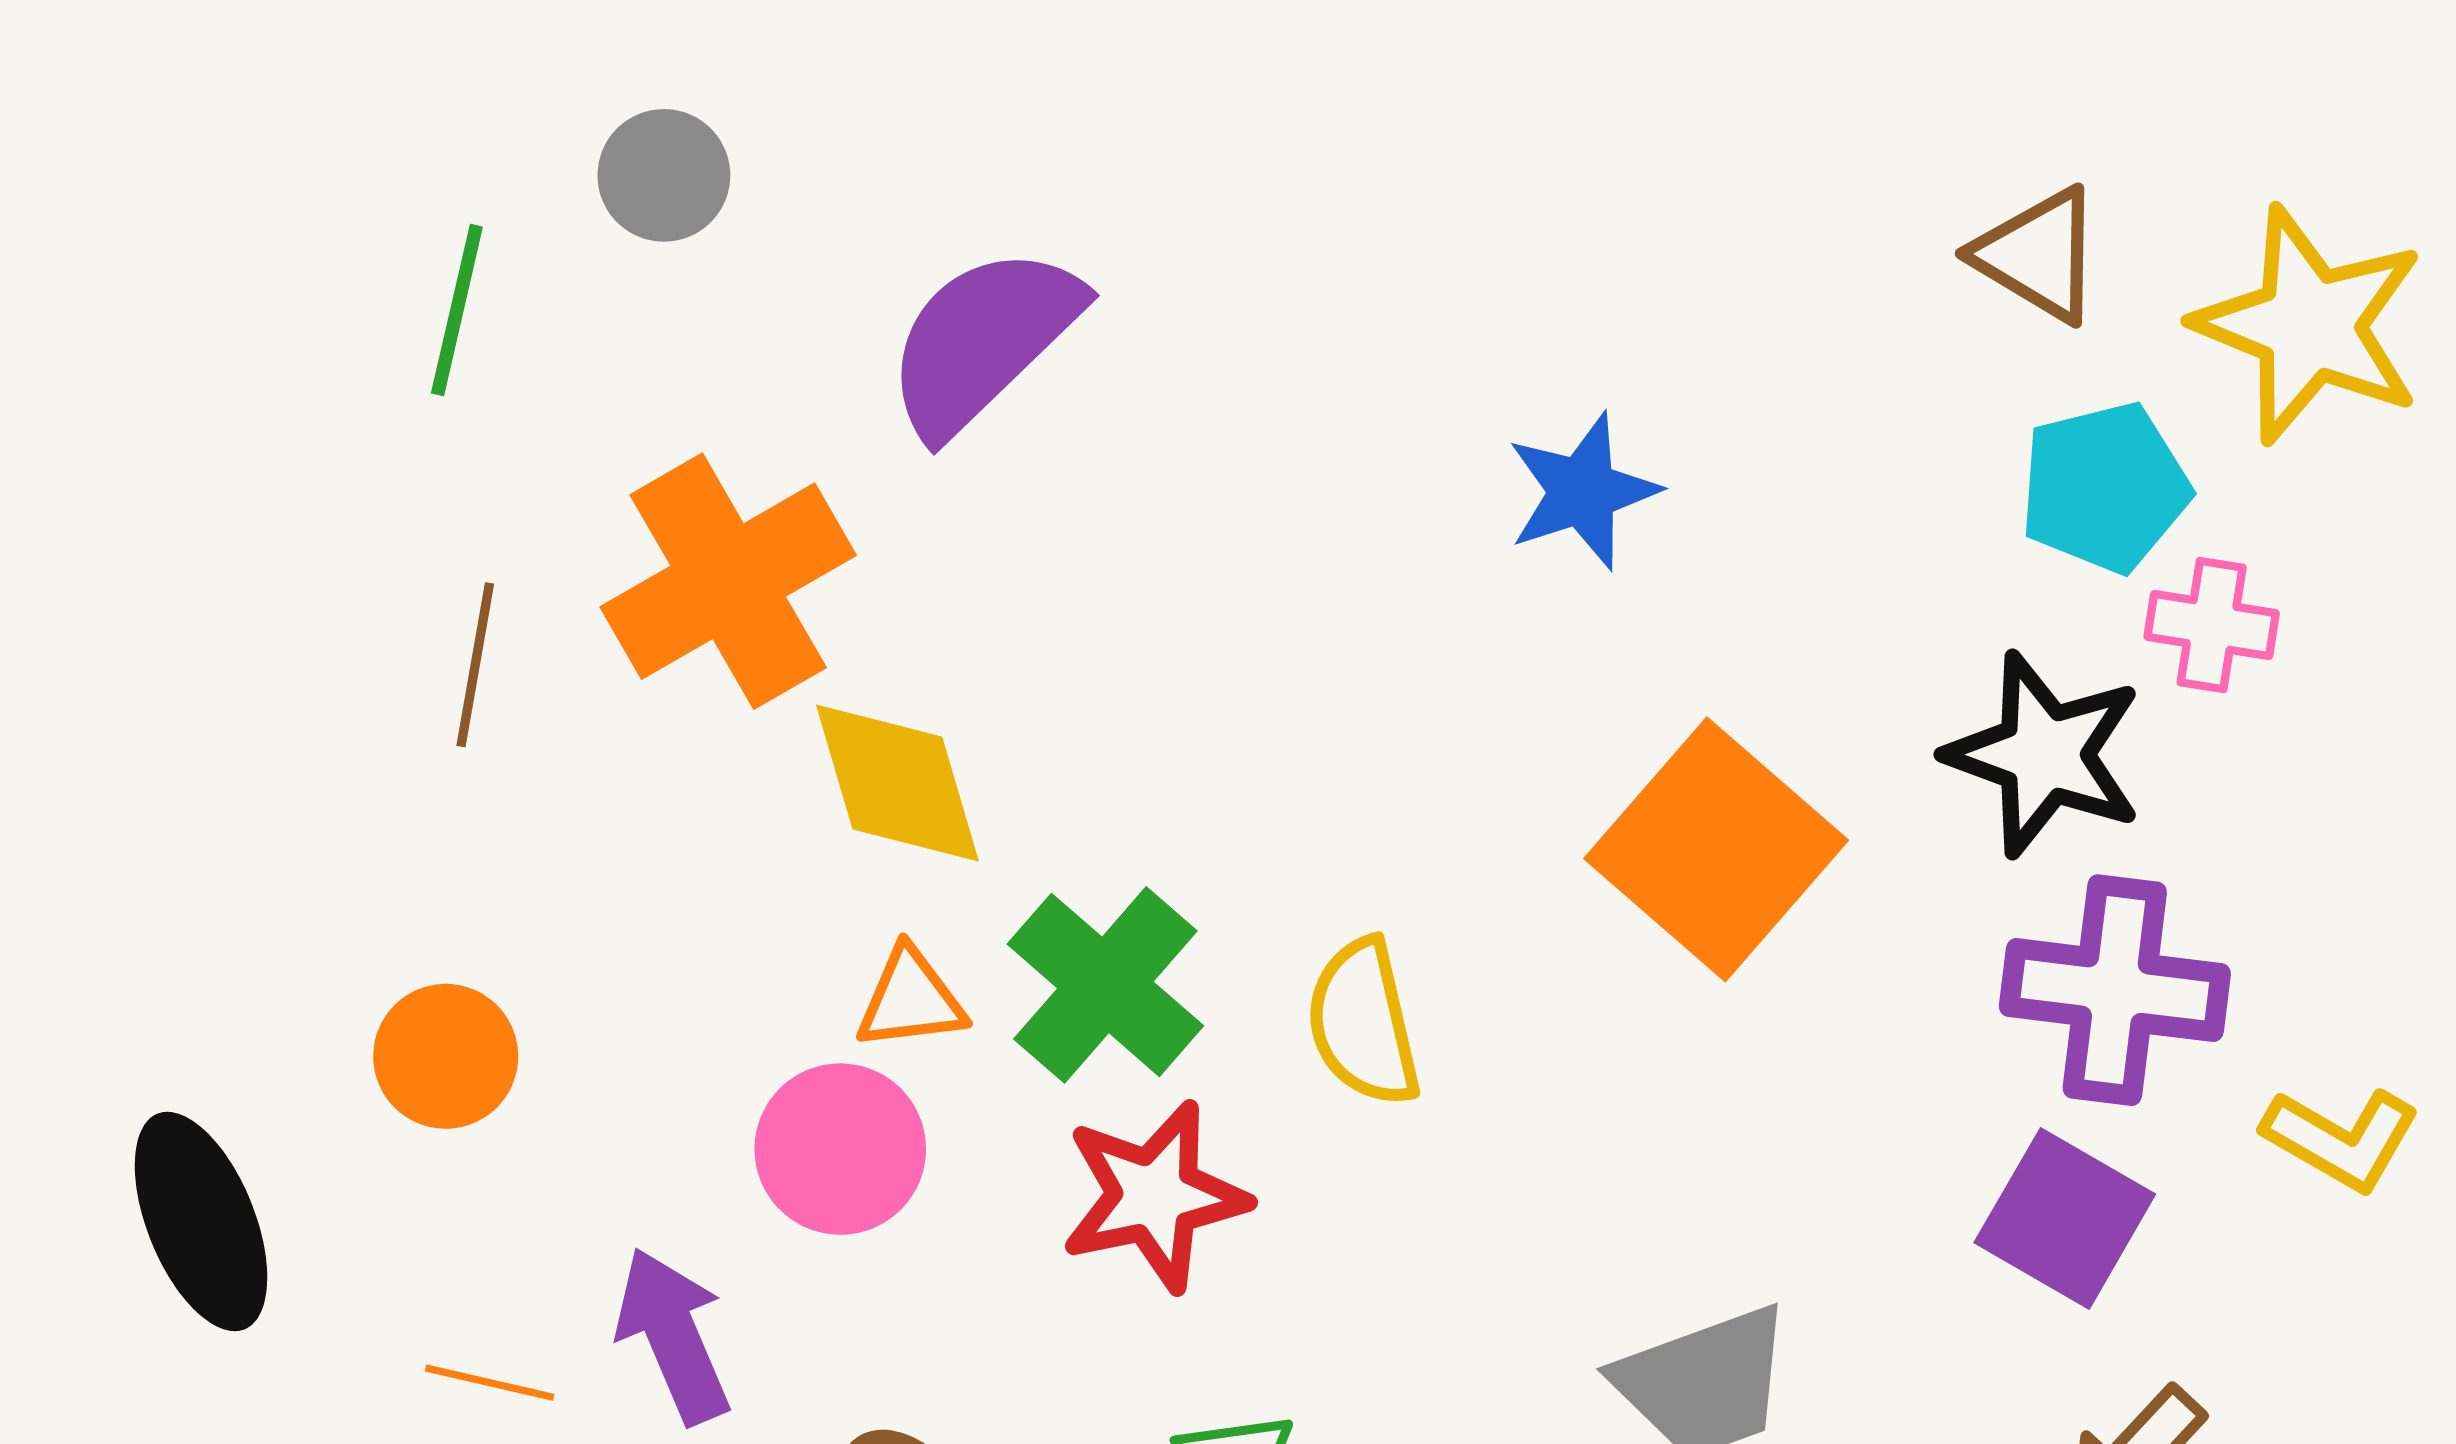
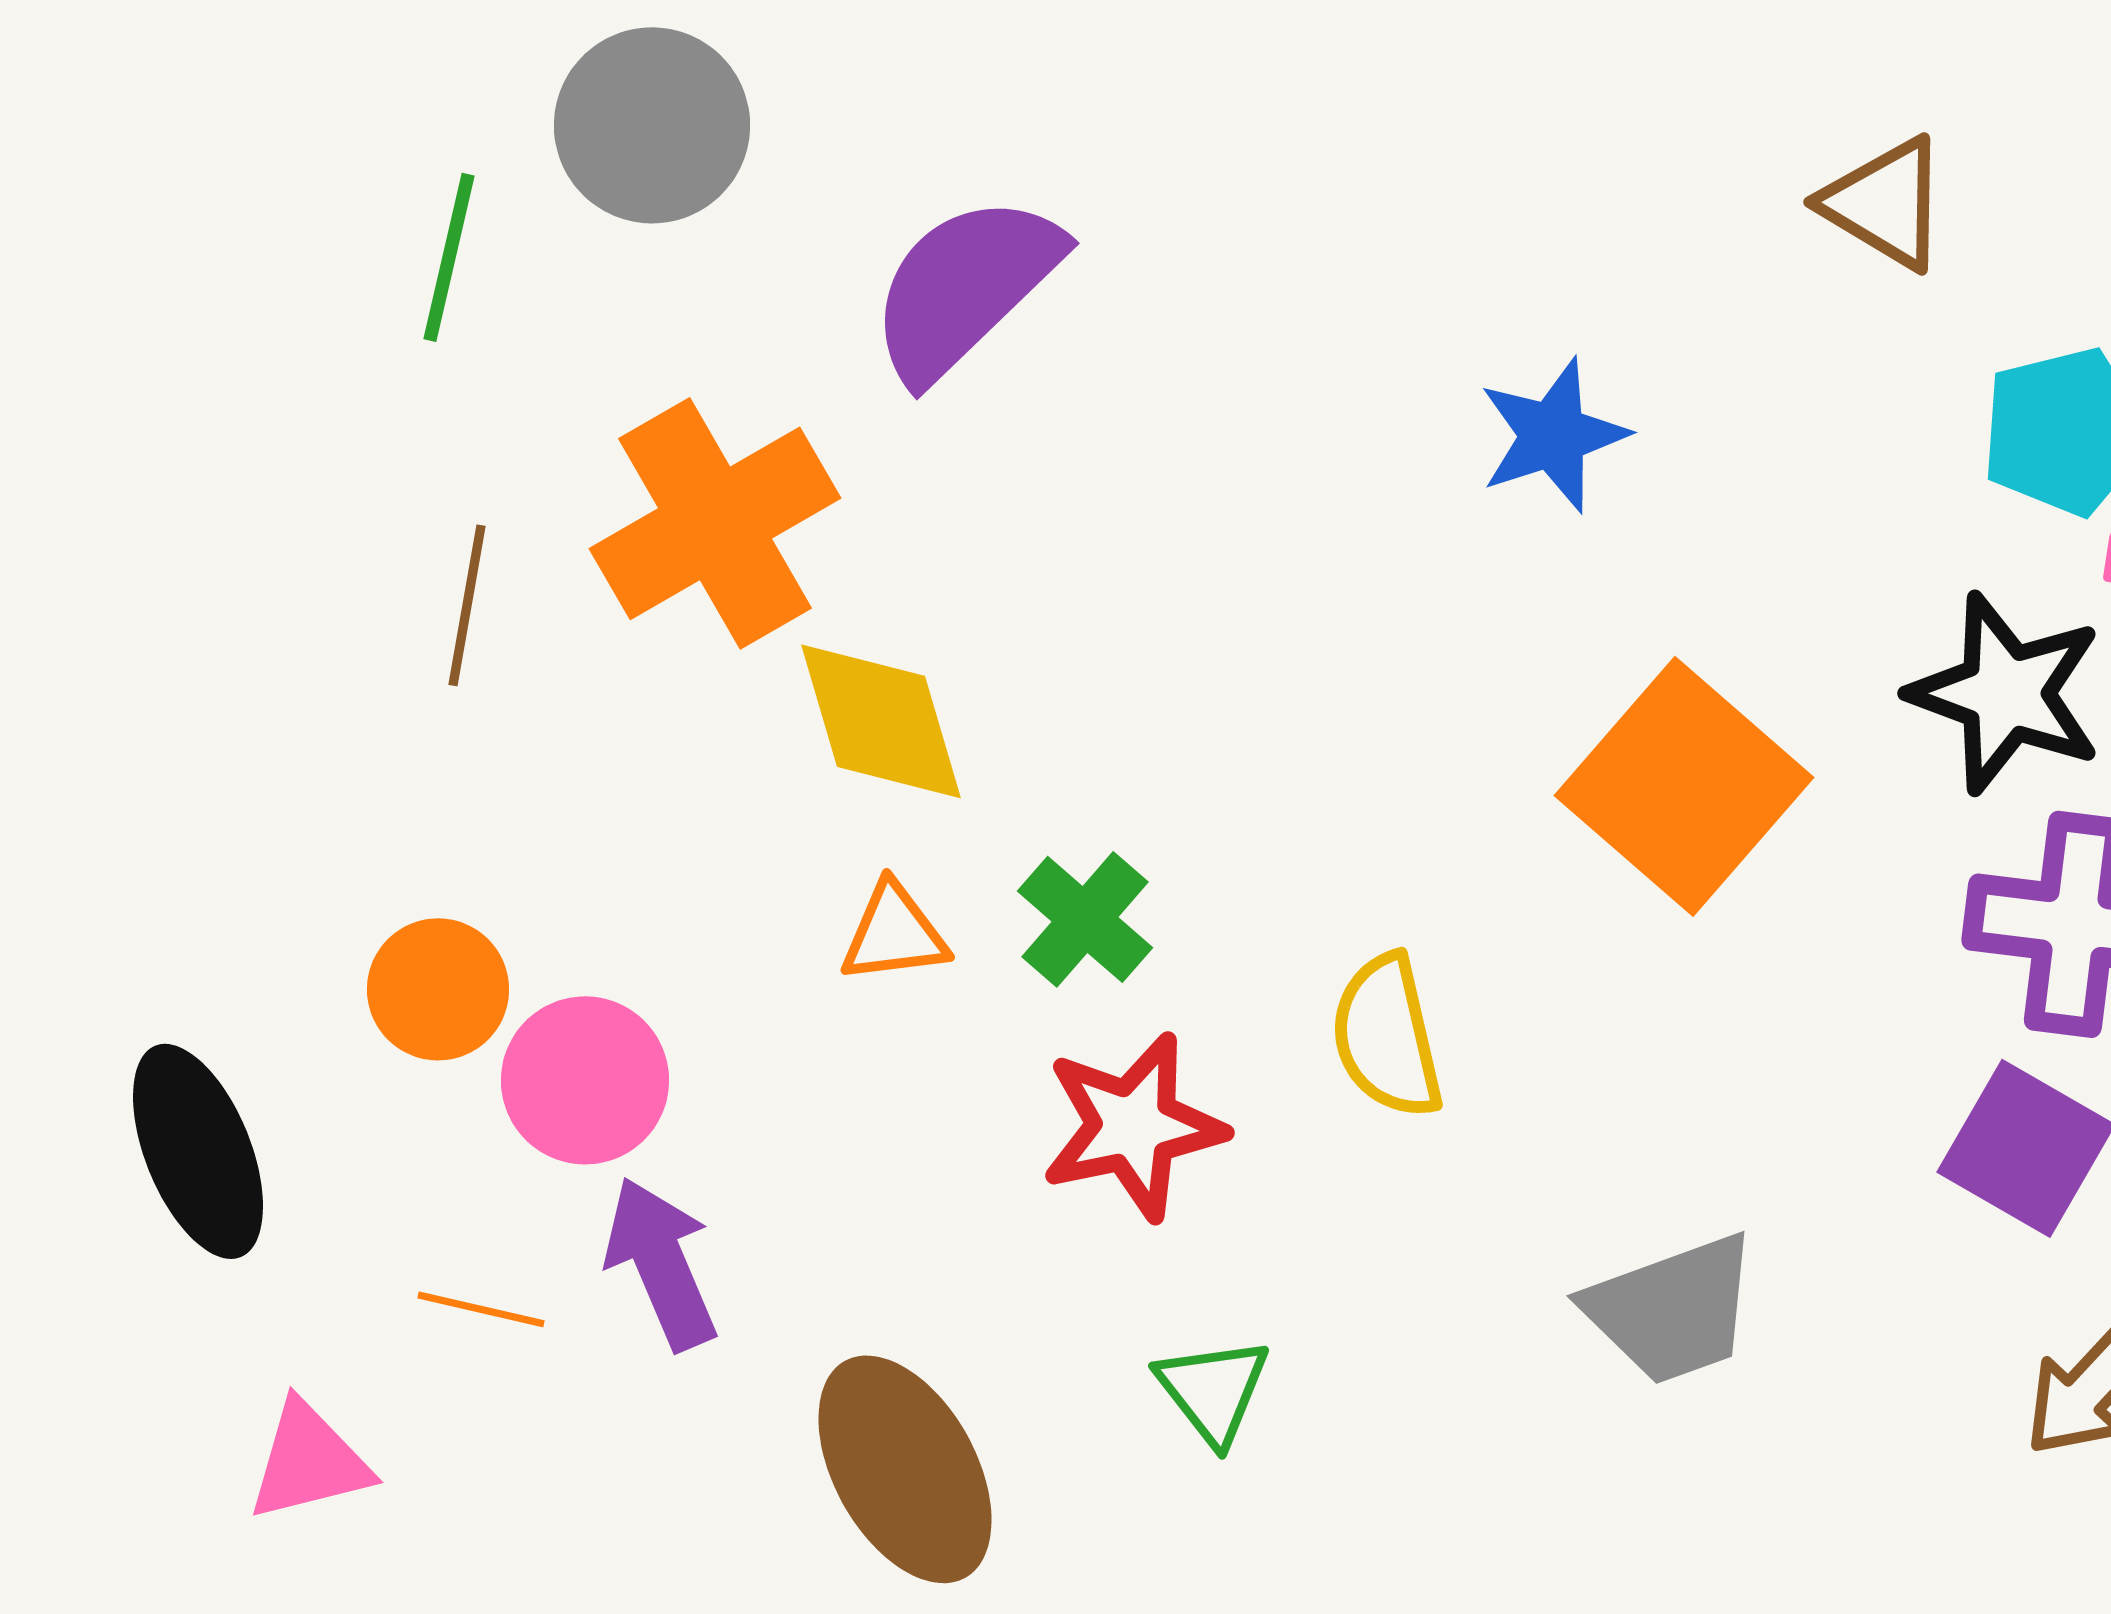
gray circle: (664, 175) -> (652, 125), size x1.5
brown triangle: (2038, 255) -> (1885, 203), moved
green cross: (1105, 985) -> (1085, 919), size x0.7
yellow semicircle: (1363, 1023) -> (1387, 1036), moved
pink circle: (840, 1149) -> (585, 1080), moved

